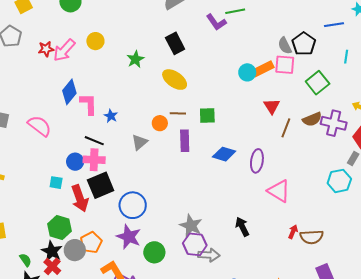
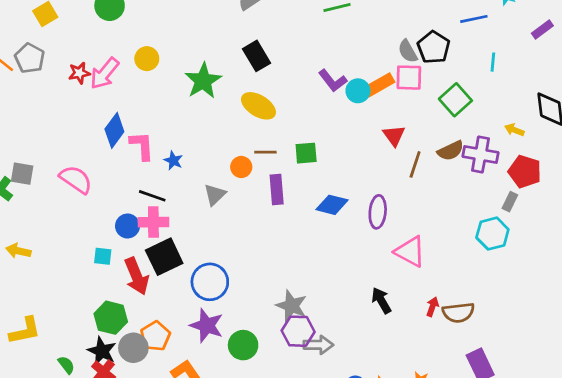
purple L-shape: (216, 22) -> (333, 81), moved
green star: (135, 59) -> (203, 81), size x1.5
black arrow: (242, 227) -> (381, 301), moved

